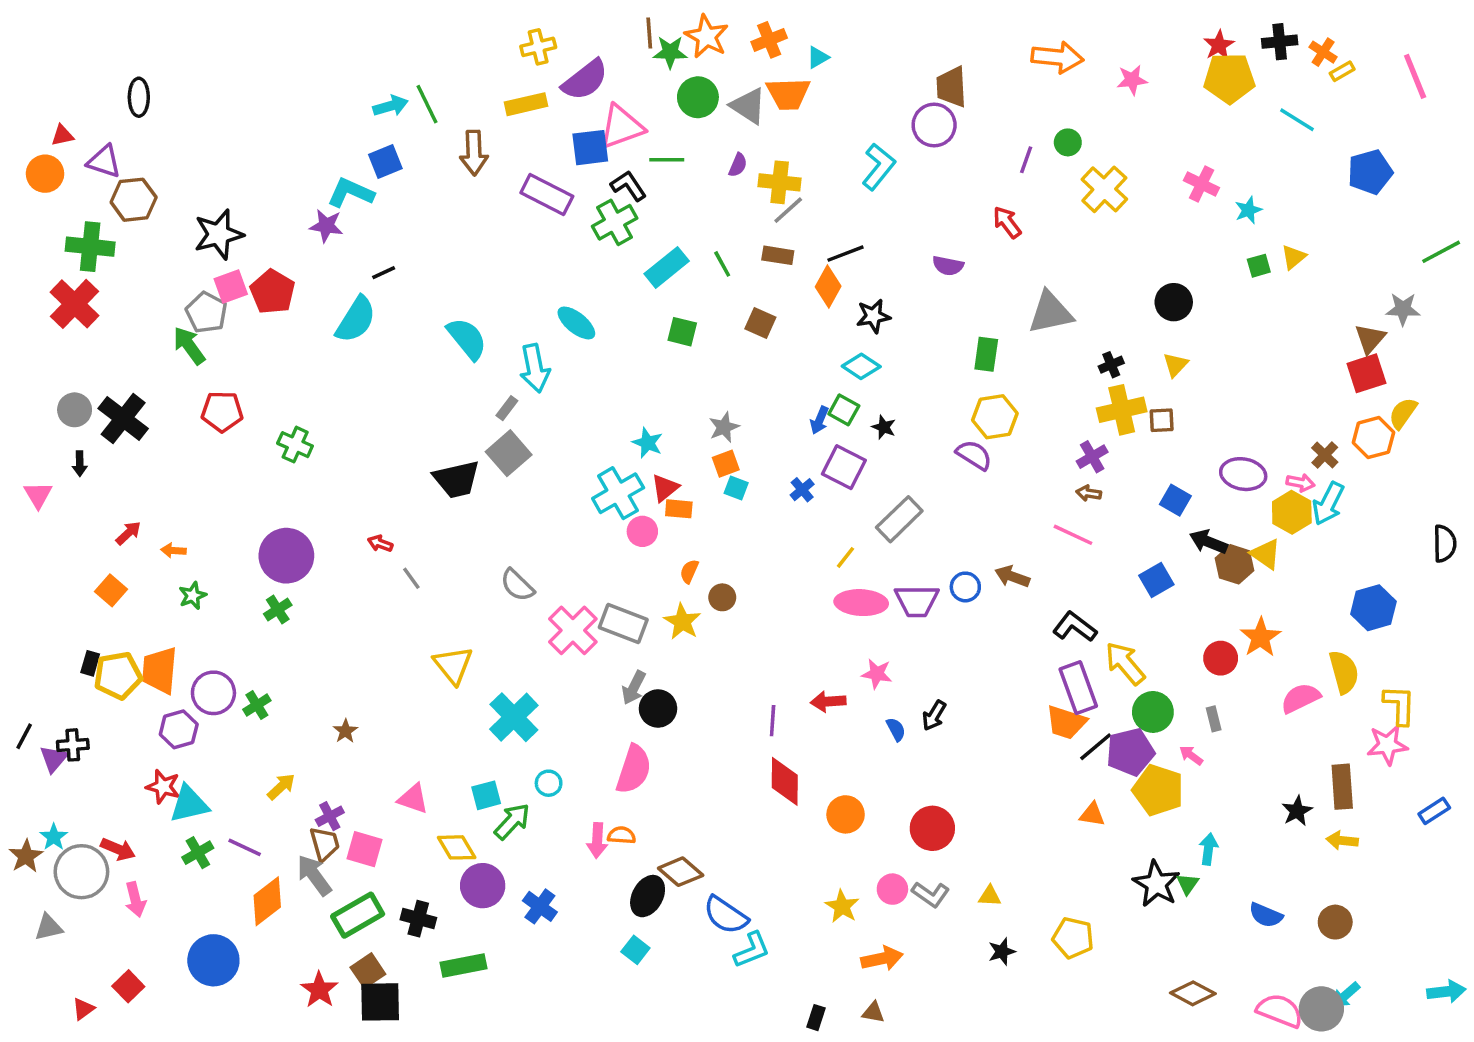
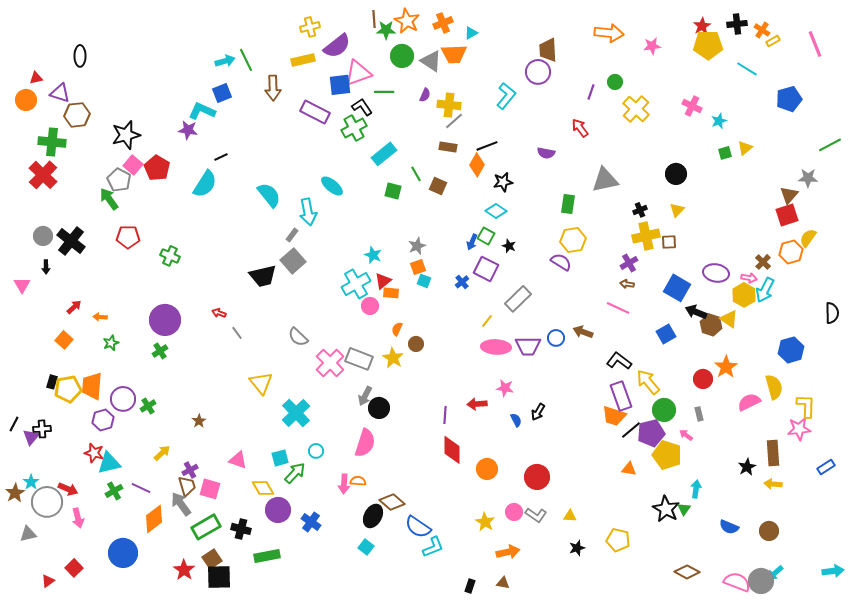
green line: (722, 264) -> (416, 174), moved
pink square: (231, 287) -> (133, 165), turned -30
blue square: (1175, 500) -> (677, 288), size x1.5

